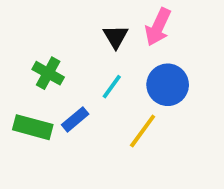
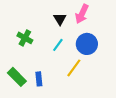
blue rectangle: (75, 119) -> (39, 79), moved, turned -56
green rectangle: (33, 127) -> (17, 77), moved, turned 30

